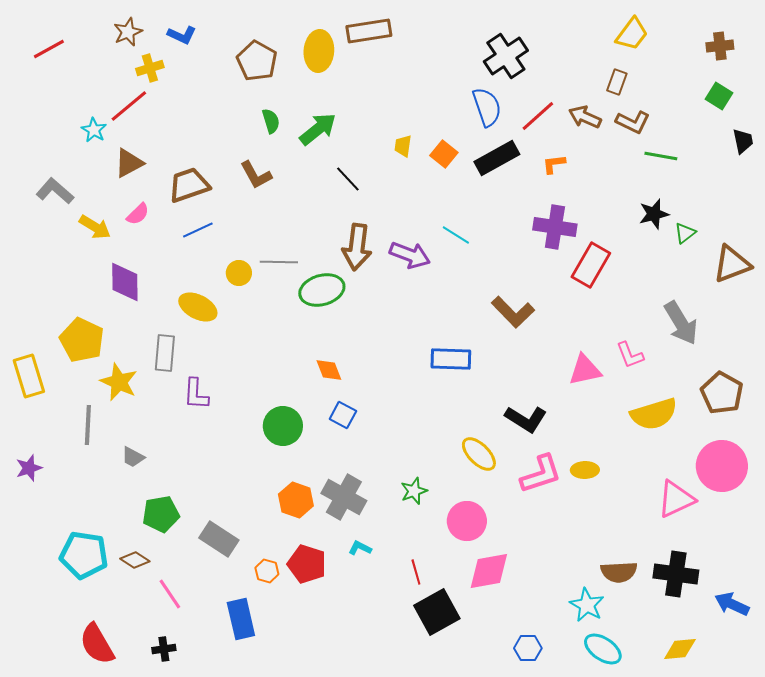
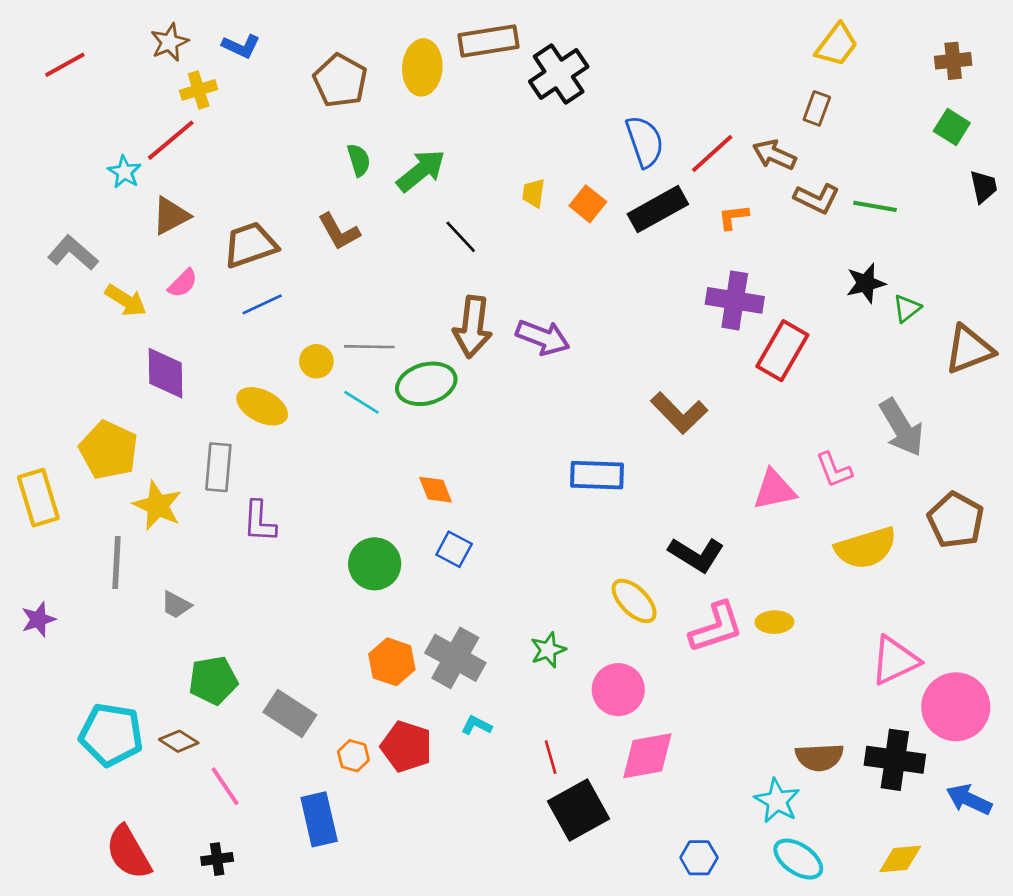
black cross: (506, 56) -> (559, 74), moved
brown L-shape: (633, 122) -> (817, 198), moved
cyan line: (456, 235) -> (361, 402), moved
pink circle: (722, 466) -> (956, 707), moved

